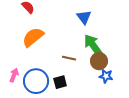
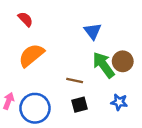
brown circle: (99, 61) -> (123, 61), moved
black square: (60, 82) -> (79, 105), moved

